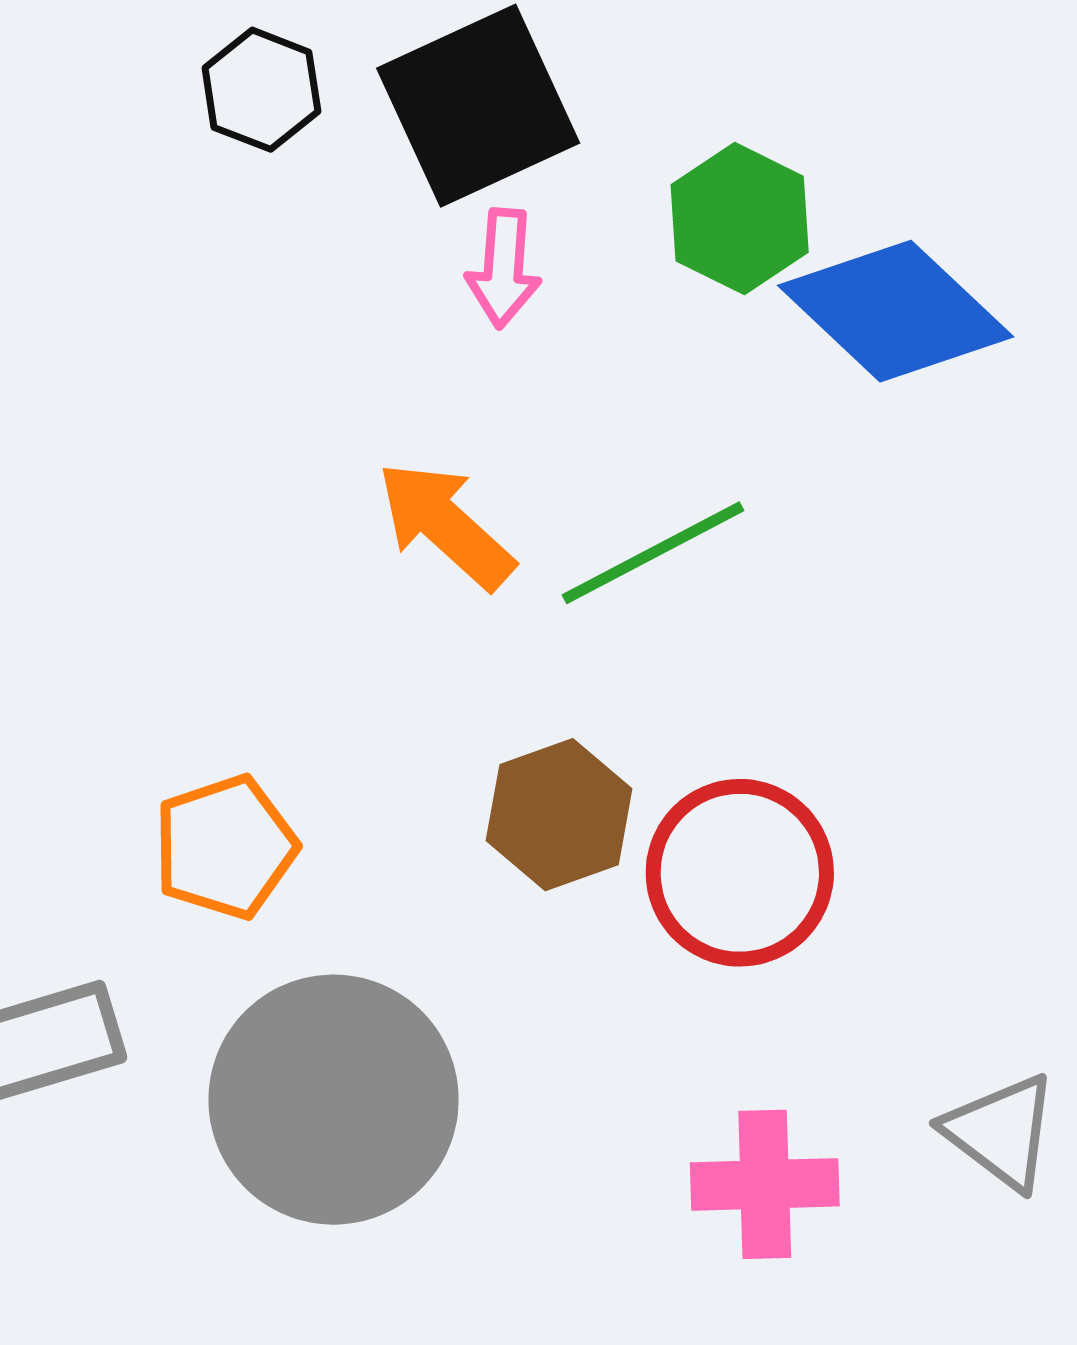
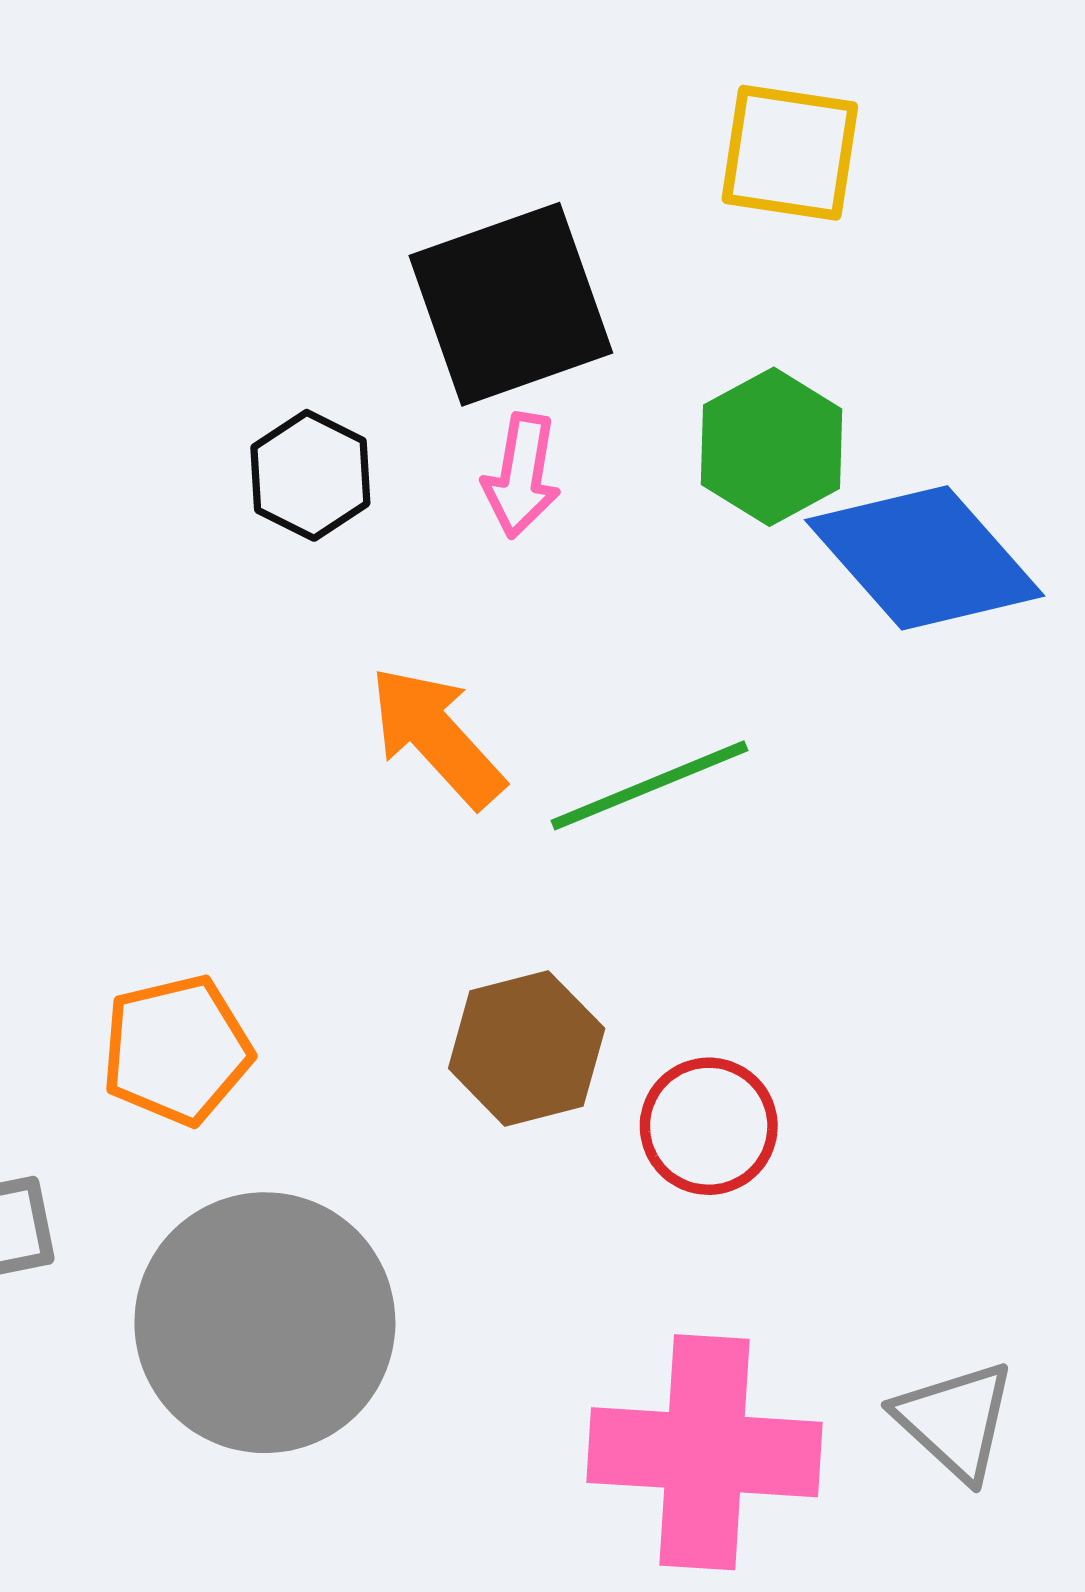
black hexagon: (261, 90) -> (310, 475), moved
red circle: (740, 873) -> (709, 1126), size x0.7
pink cross: (765, 1184) -> (705, 1452), size x1.5

